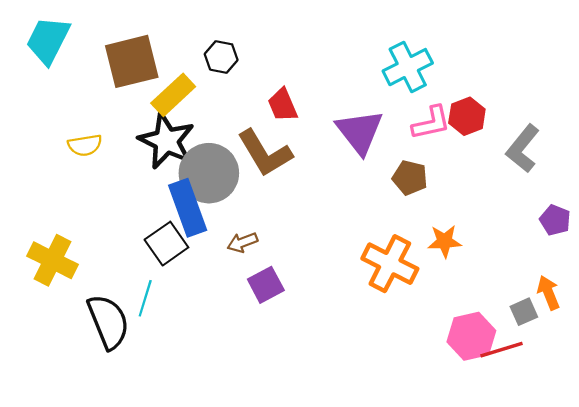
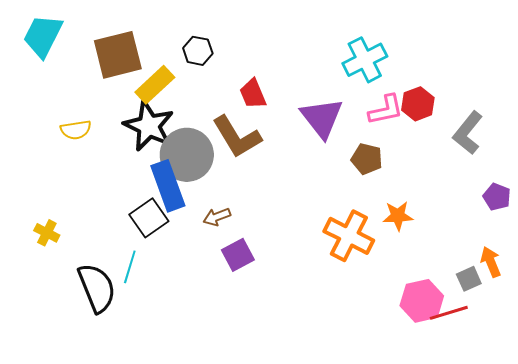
yellow cross: (52, 260) -> (47, 233), size x0.6

